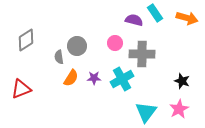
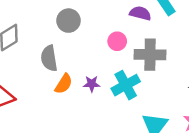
gray circle: (77, 46) -> (69, 21), moved
gray semicircle: (59, 57) -> (49, 58), size x1.5

